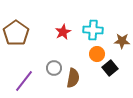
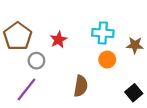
red star: (63, 32) -> (59, 40), moved
gray circle: (54, 68) -> (36, 61), moved
black square: (110, 68) -> (134, 93), moved

